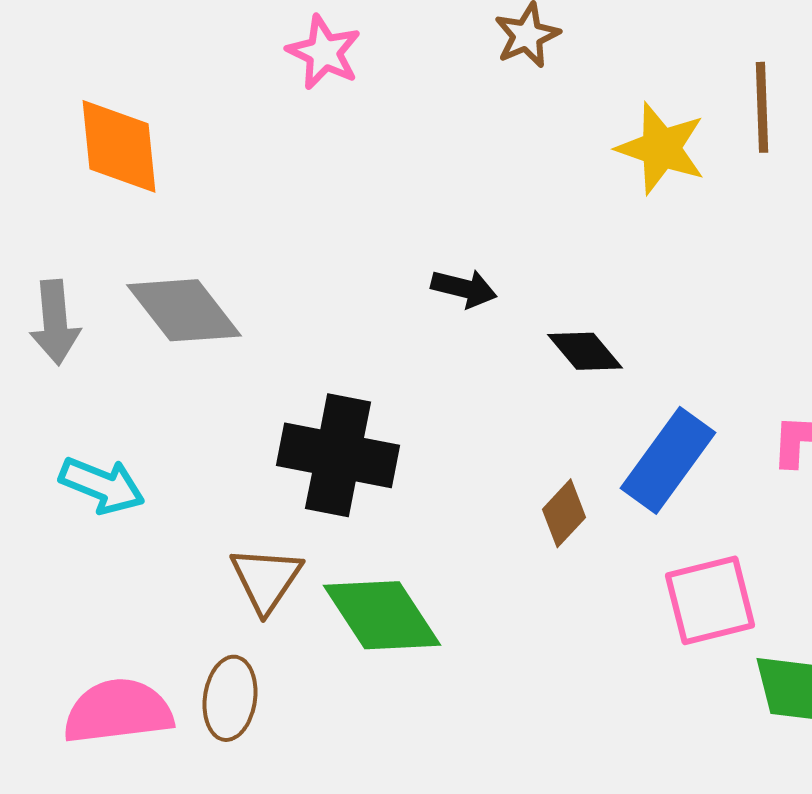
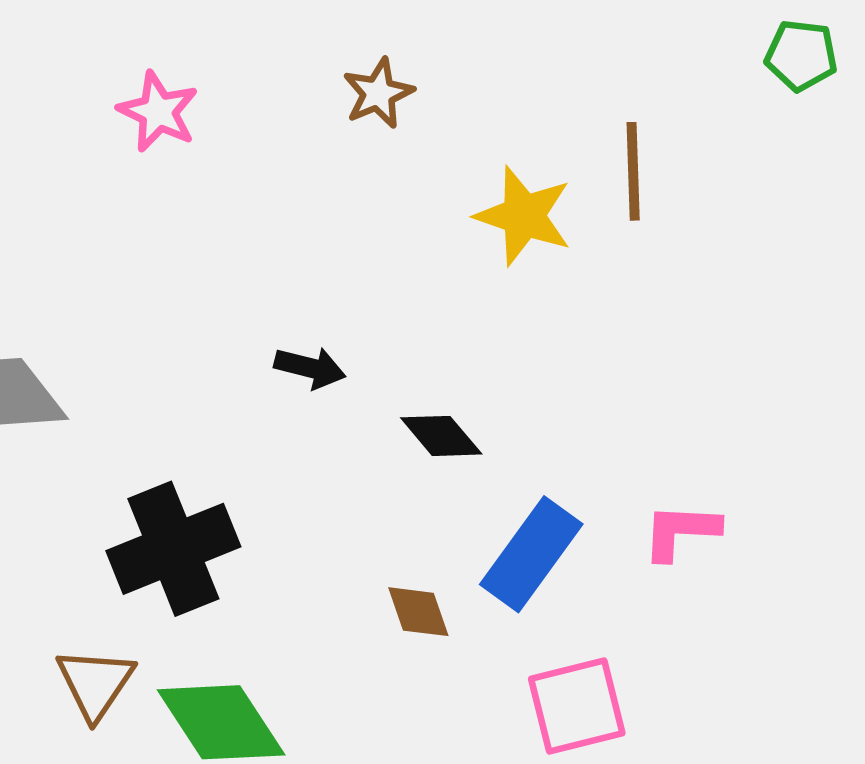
black cross: (338, 455) -> (173, 549), turned -33
brown diamond: (564, 513) -> (418, 612), turned -62

